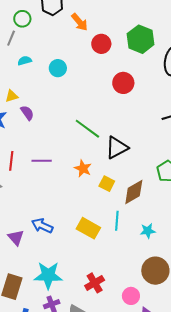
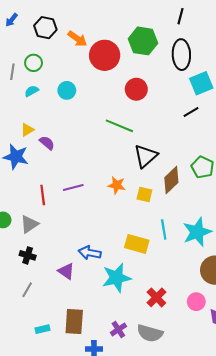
green circle: (22, 19) -> (34, 63), moved
red circle: (101, 44) -> (105, 55), size x1.5
green line: (87, 129) -> (119, 126), moved
brown diamond: (134, 192) -> (171, 180), moved
cyan star: (148, 231) -> (197, 232), size x1.8
cyan star: (48, 275) -> (117, 278), moved

